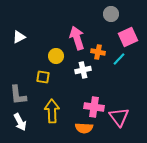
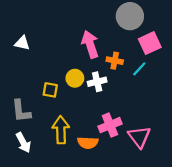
gray circle: (111, 14) -> (130, 16), size x1.5
white triangle: (19, 37) -> (22, 43), turned 40
yellow circle: (56, 56) -> (75, 78), moved
pink cross: (94, 107) -> (110, 125), turned -30
orange semicircle: (84, 128) -> (88, 143), moved

